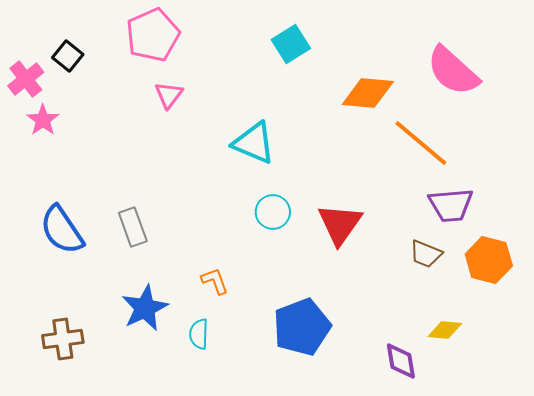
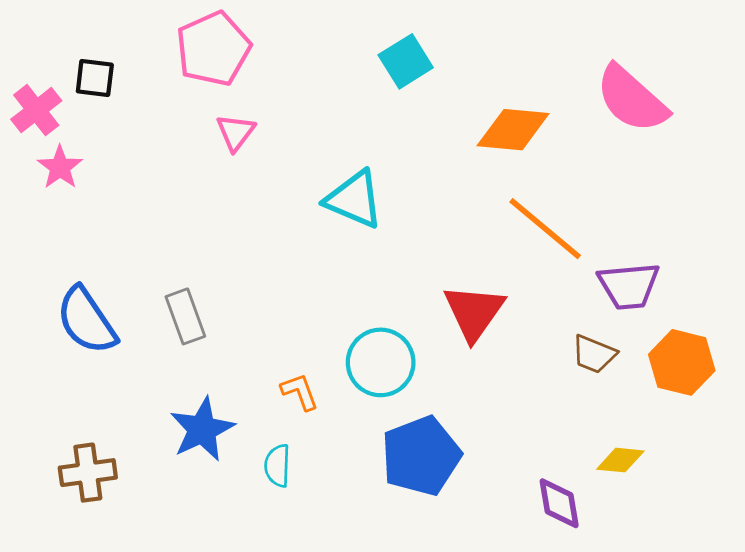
black square: (68, 56) -> (95, 78), turned -32
orange line: (421, 143) -> (545, 229), moved
cyan circle: (273, 212) -> (381, 362), moved, size x1.4

